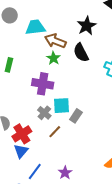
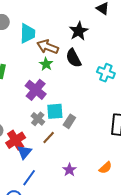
cyan trapezoid: (35, 27) -> (28, 33), turned 100
purple cross: (43, 84) -> (36, 90), turned 30
blue triangle: (21, 151) -> (24, 152), moved
purple star: (65, 173) -> (69, 170), moved

